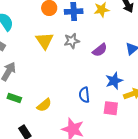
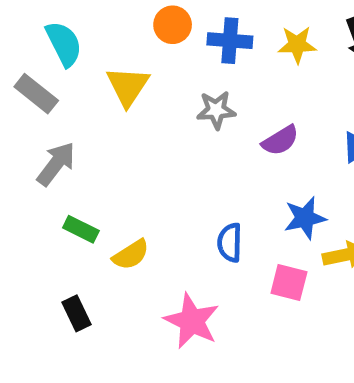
yellow triangle: (45, 41) -> (128, 86), moved
green rectangle: (14, 98) -> (81, 229), moved

